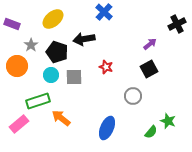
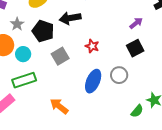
cyan circle: (51, 75) -> (23, 54), moved
gray square: (74, 77) -> (60, 56), turned -30
orange arrow: (61, 118) -> (59, 106), moved
blue ellipse: (107, 128) -> (93, 81), moved

